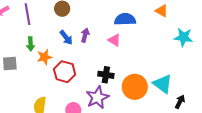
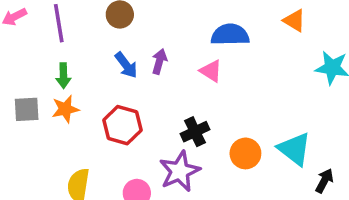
orange star: (44, 57) -> (65, 109), moved
black cross: (106, 75) -> (195, 132), turned -35
orange circle: (135, 87) -> (245, 153), size x0.7

